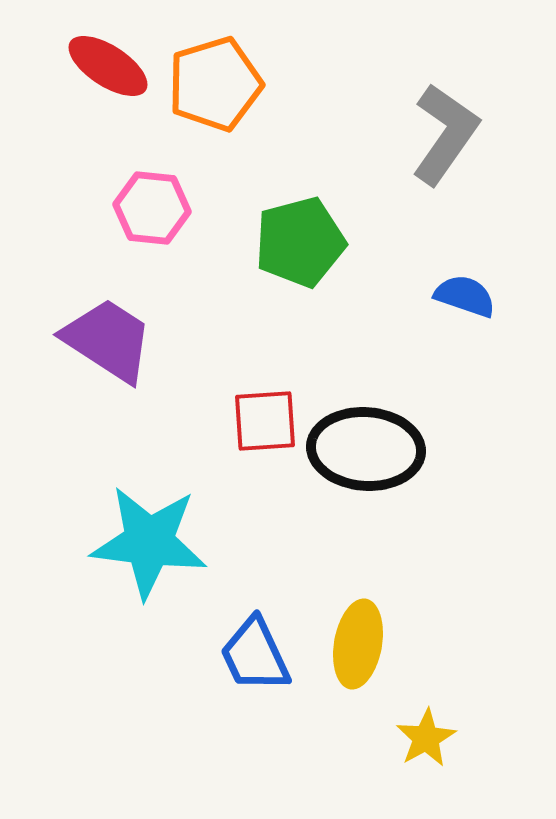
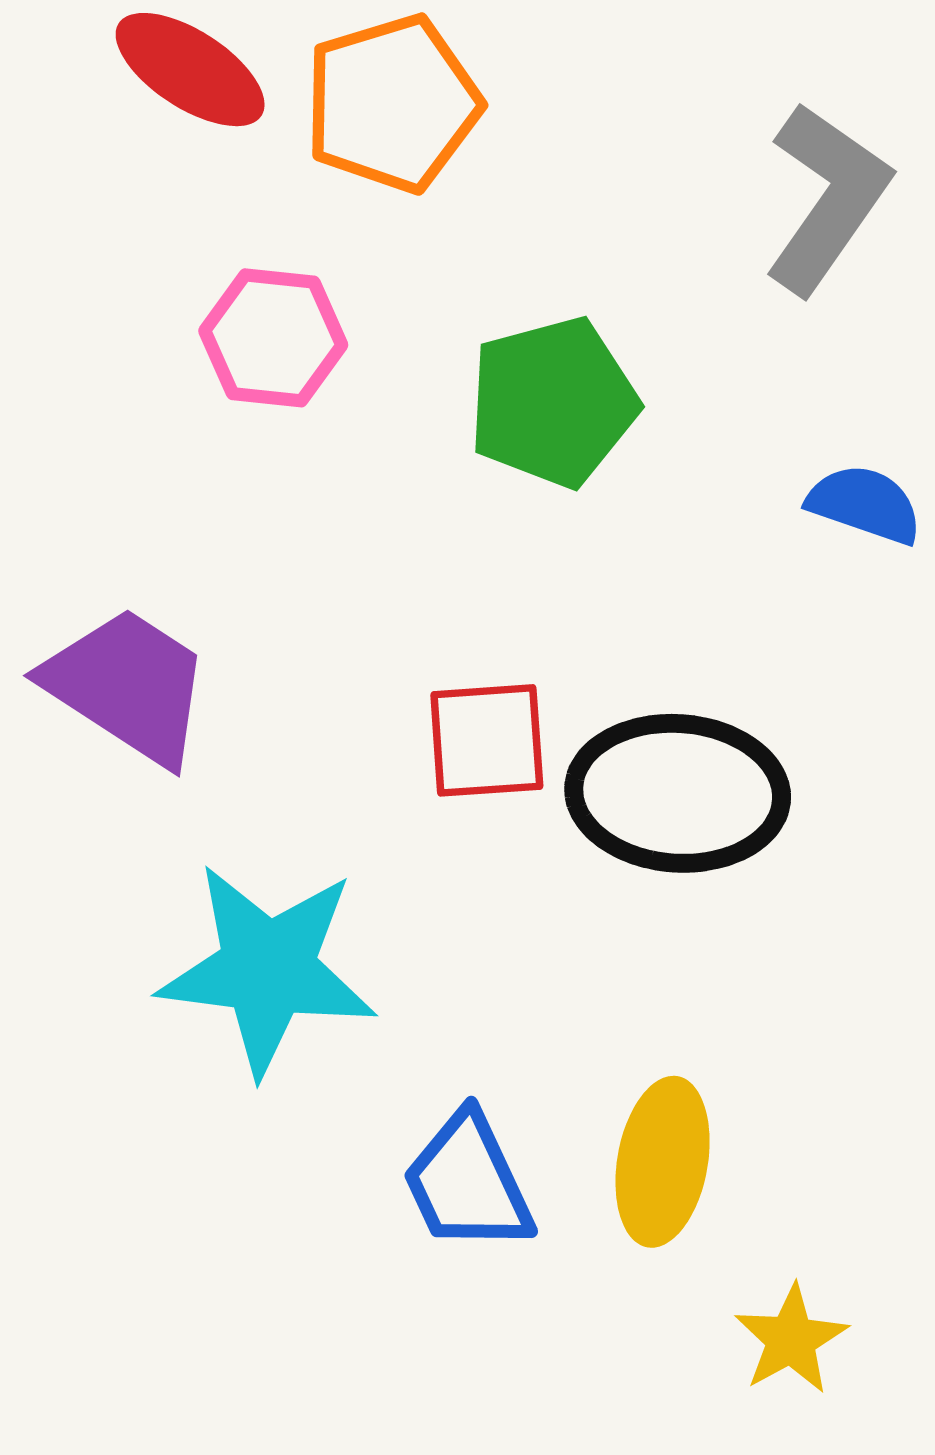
purple trapezoid: (108, 340) -> (128, 686), moved

